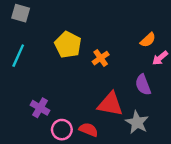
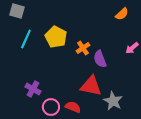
orange semicircle: (148, 40) -> (122, 14), moved
cyan line: (18, 56) -> (26, 39), moved
purple semicircle: (143, 85) -> (100, 59), moved

